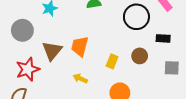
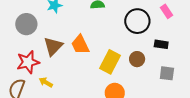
orange trapezoid: (80, 46) -> (80, 45), turned -45
yellow rectangle: (112, 61) -> (110, 62), size x1.6
yellow arrow: (80, 78) -> (46, 82), moved

